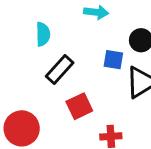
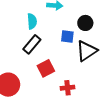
cyan semicircle: (43, 34) -> (32, 21), moved

